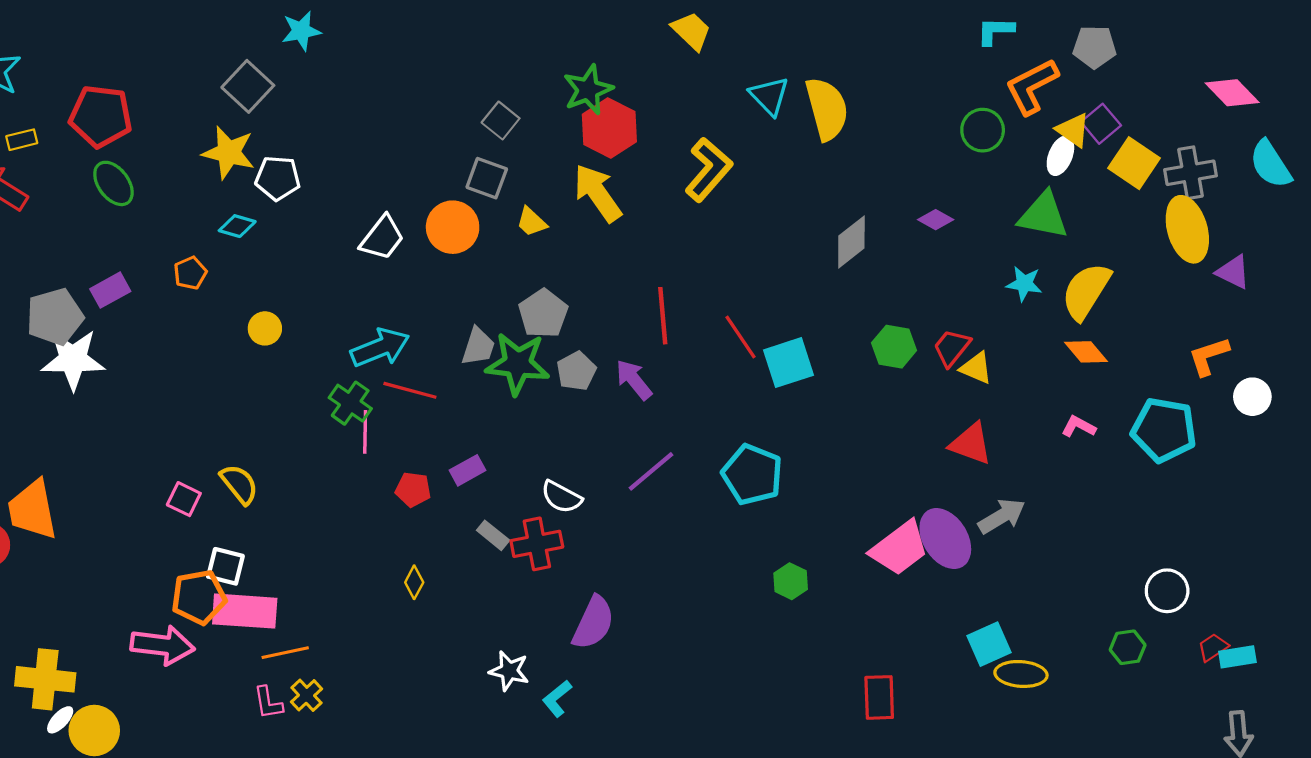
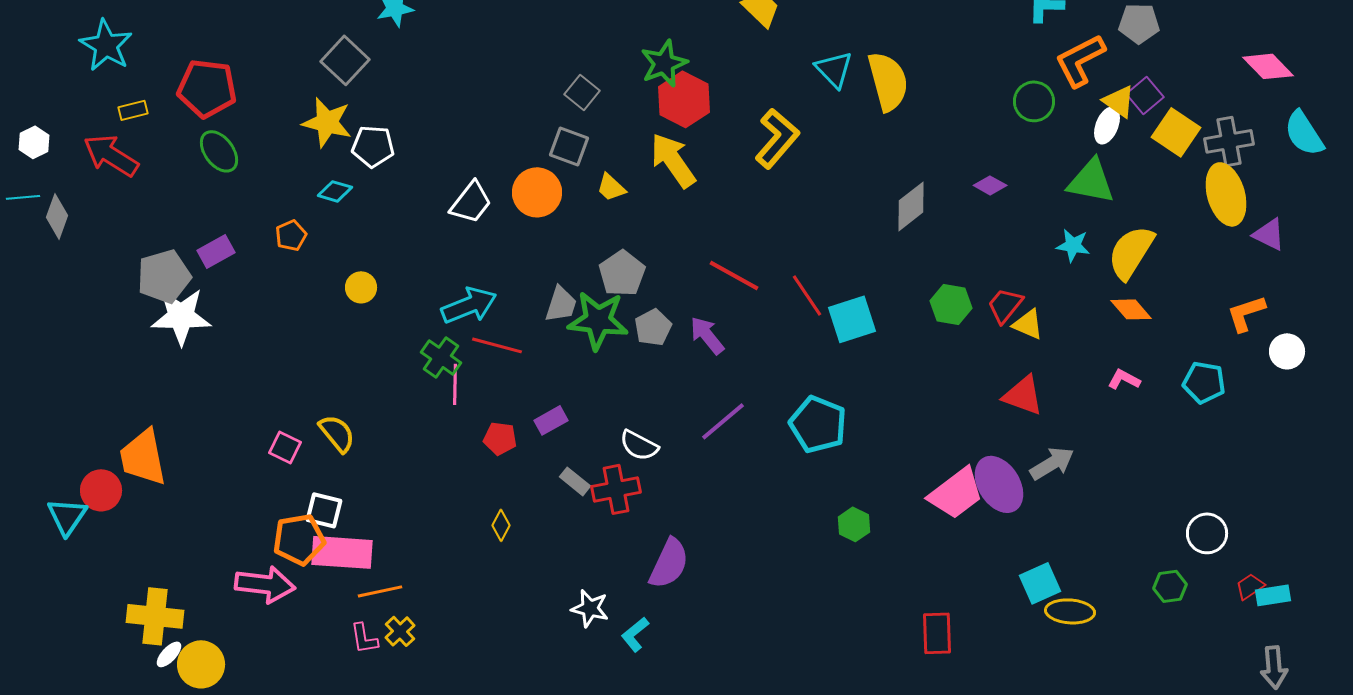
red line: (663, 316) -> (734, 275), turned -56
cyan pentagon: (1164, 430) -> (1204, 382), size x0.7

